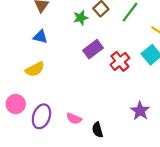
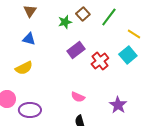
purple ellipse: (41, 116) -> (30, 110), turned 70
pink semicircle: (74, 119) -> (78, 97), moved

